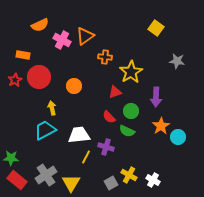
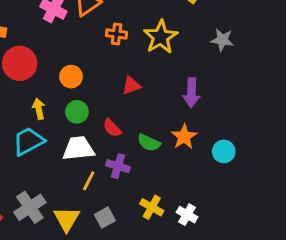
yellow star: (131, 72) -> (161, 37), moved
green circle: (131, 111) -> (77, 112), moved
red semicircle: (109, 117) -> (112, 128), moved
orange star: (161, 126) -> (184, 137), moved
gray square: (111, 183) -> (105, 218), moved

